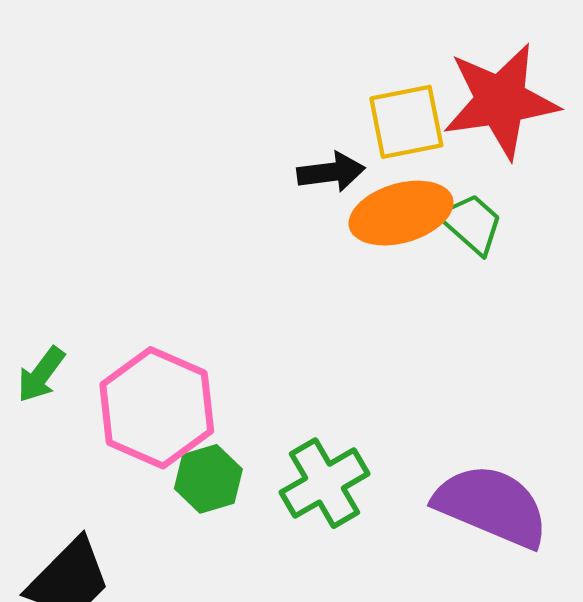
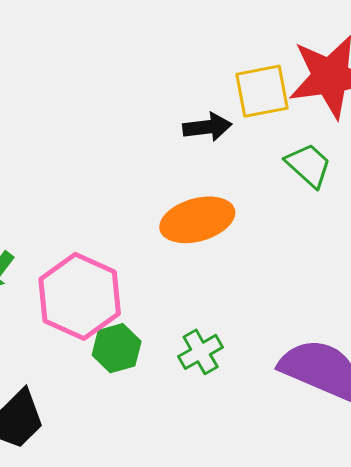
orange ellipse: (401, 213) -> (197, 220), moved
green cross: (324, 483) -> (201, 352), size x0.7

